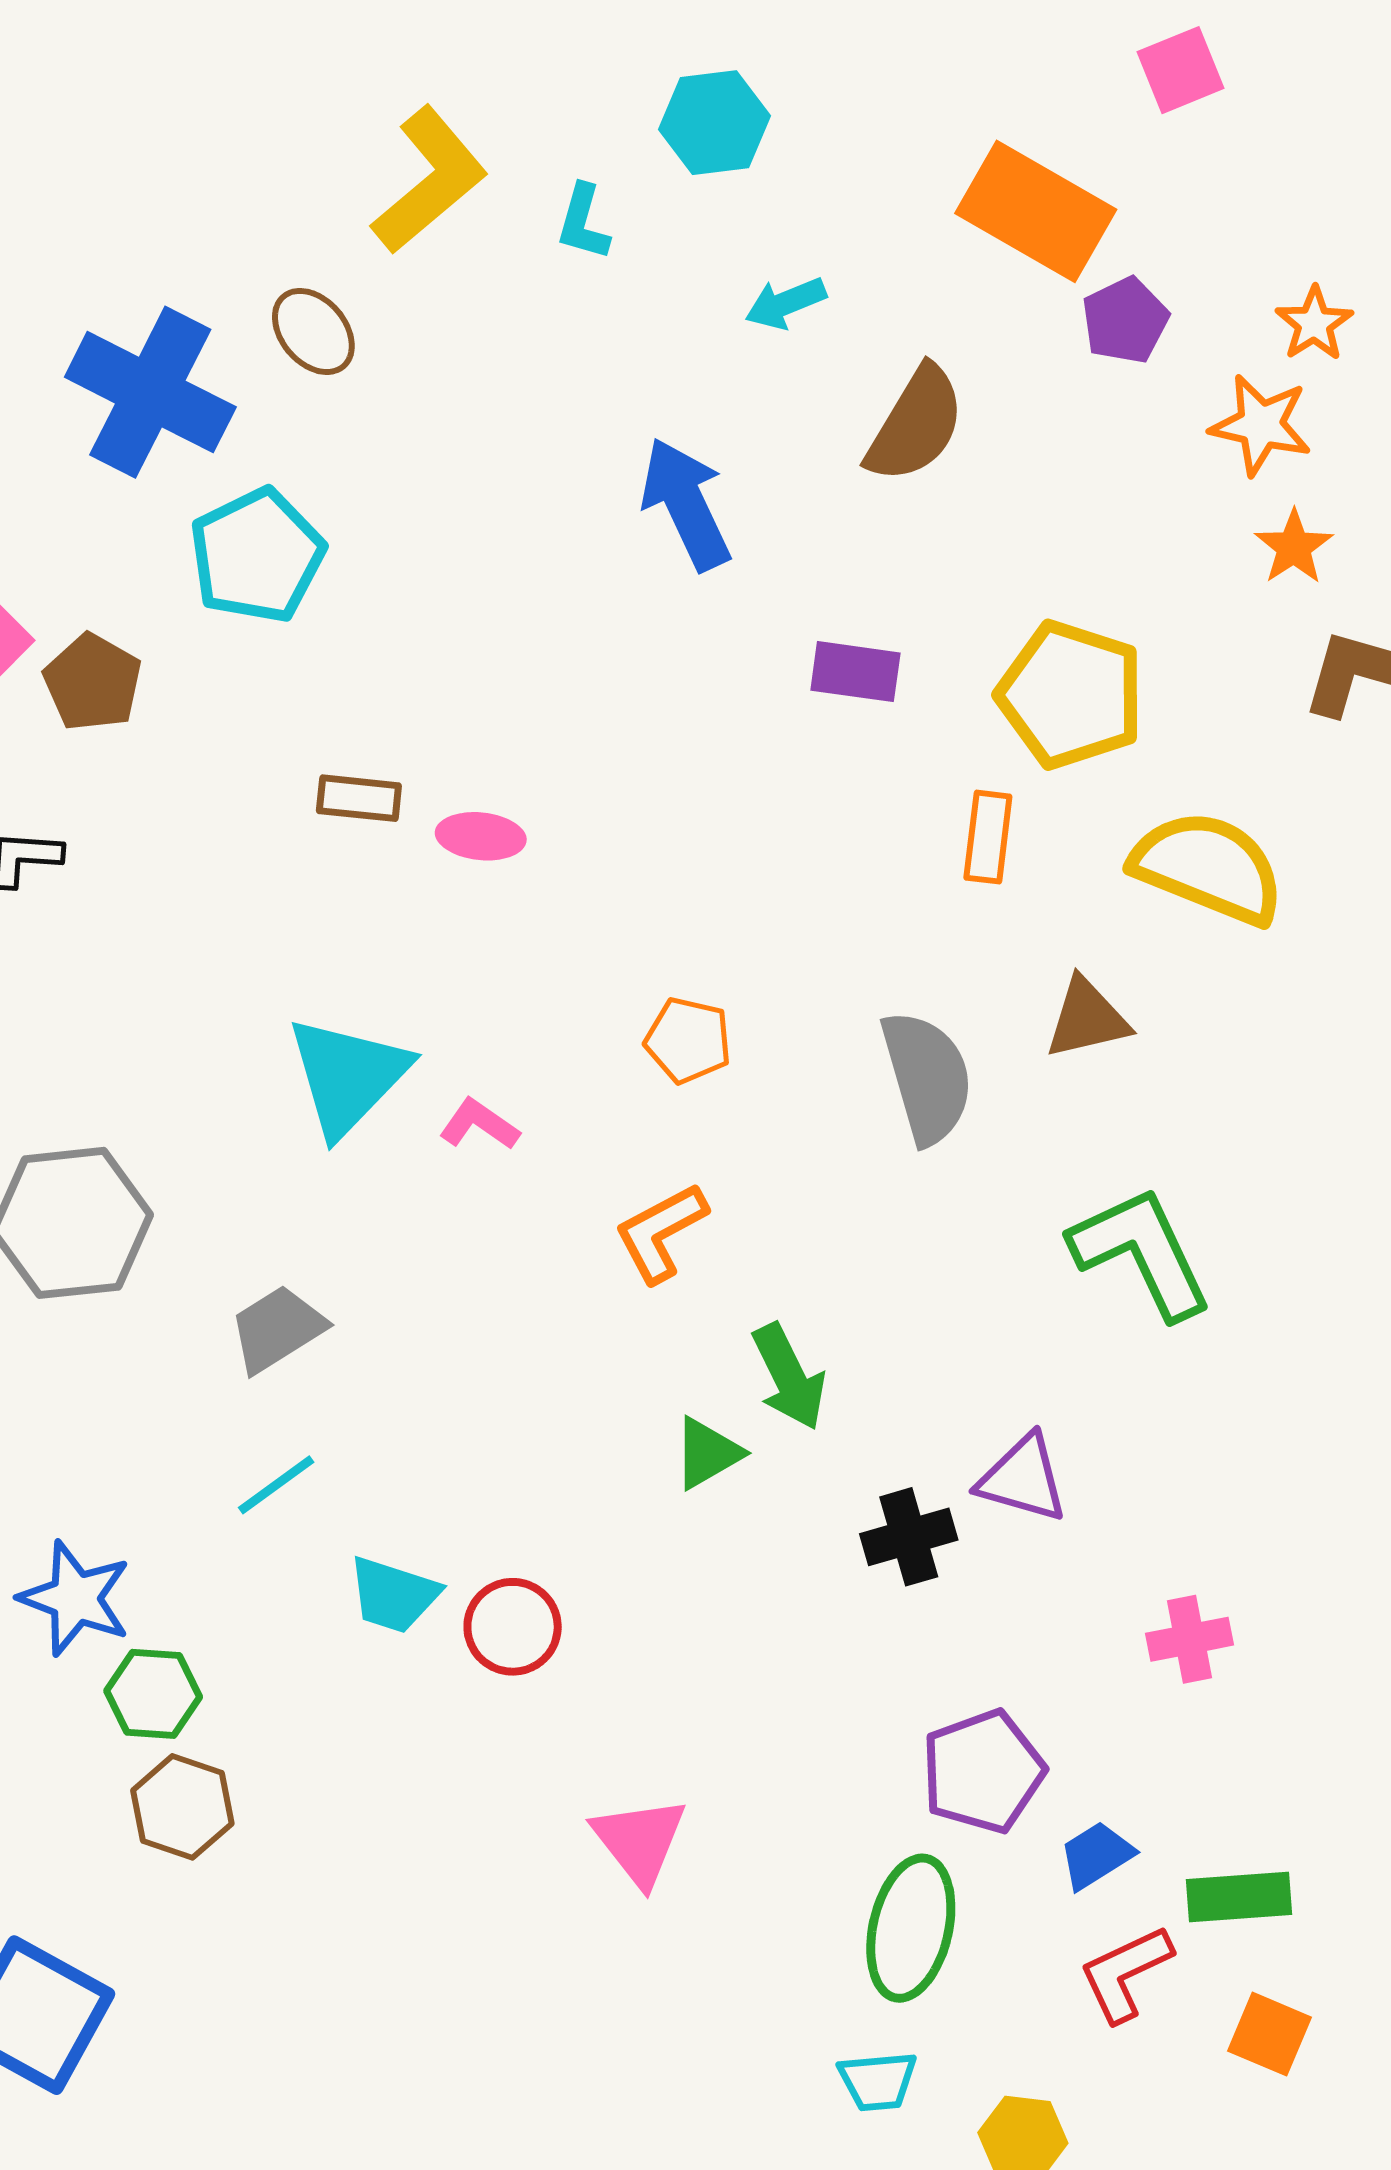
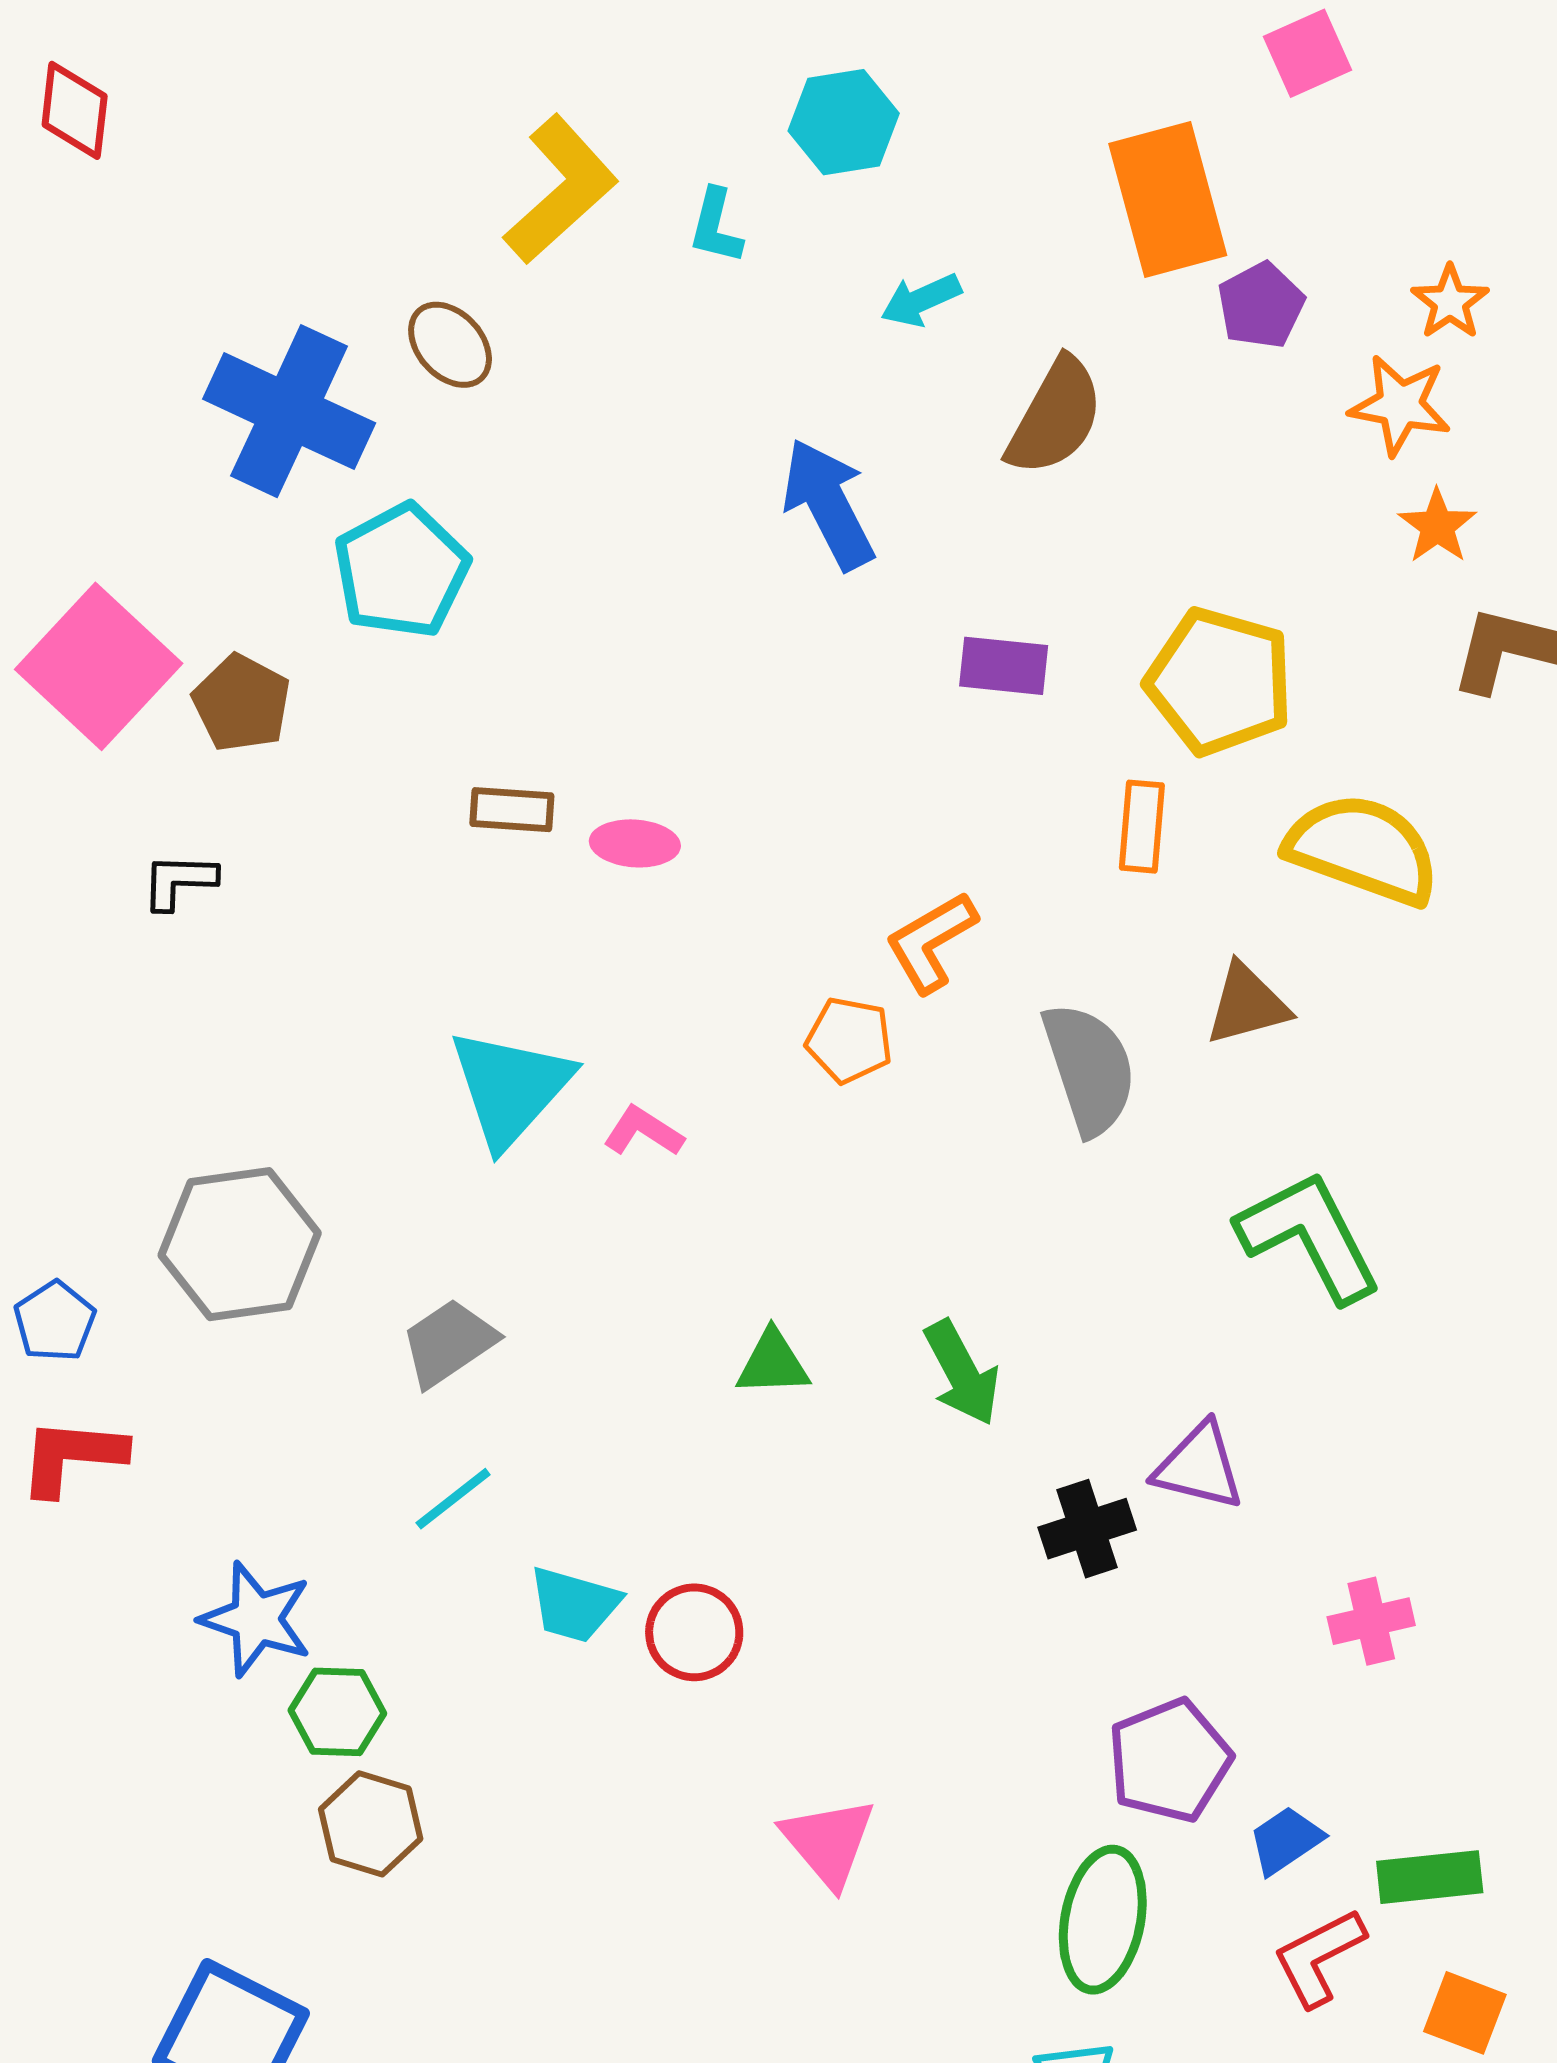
orange rectangle: (1036, 211) -> (1168, 199), turned 47
orange L-shape: (661, 1232) -> (931, 942), moved
green triangle: (707, 1453) -> (773, 1363), moved, turned 30

